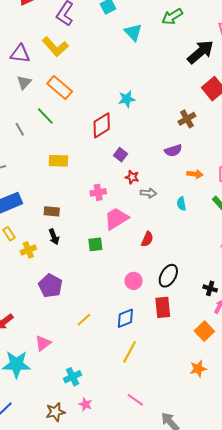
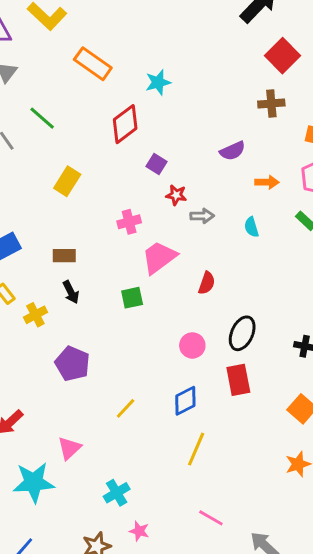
orange rectangle: (60, 87) -> (93, 64), moved
brown cross: (187, 119) -> (271, 104), moved, turned 30
yellow rectangle: (58, 161) -> (67, 181), turned -54

